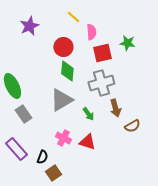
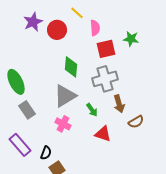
red circle: (63, 47) -> (57, 30), moved
pink cross: (63, 138) -> (63, 124), moved
red triangle: (87, 142) -> (103, 134), moved

